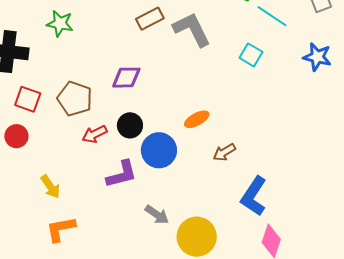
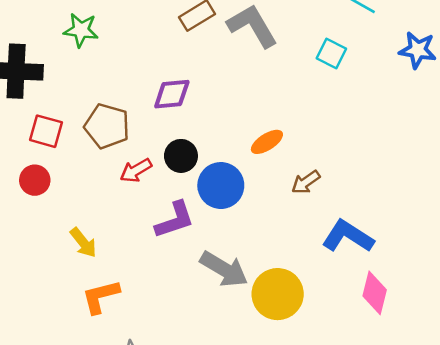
blue L-shape: (254, 196) -> (348, 236), turned 93
gray arrow: (157, 215) -> (224, 269), size x1.5

